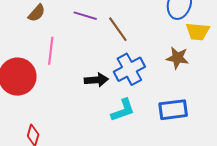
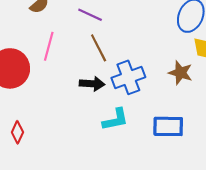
brown line: (118, 29) -> (99, 48), moved

